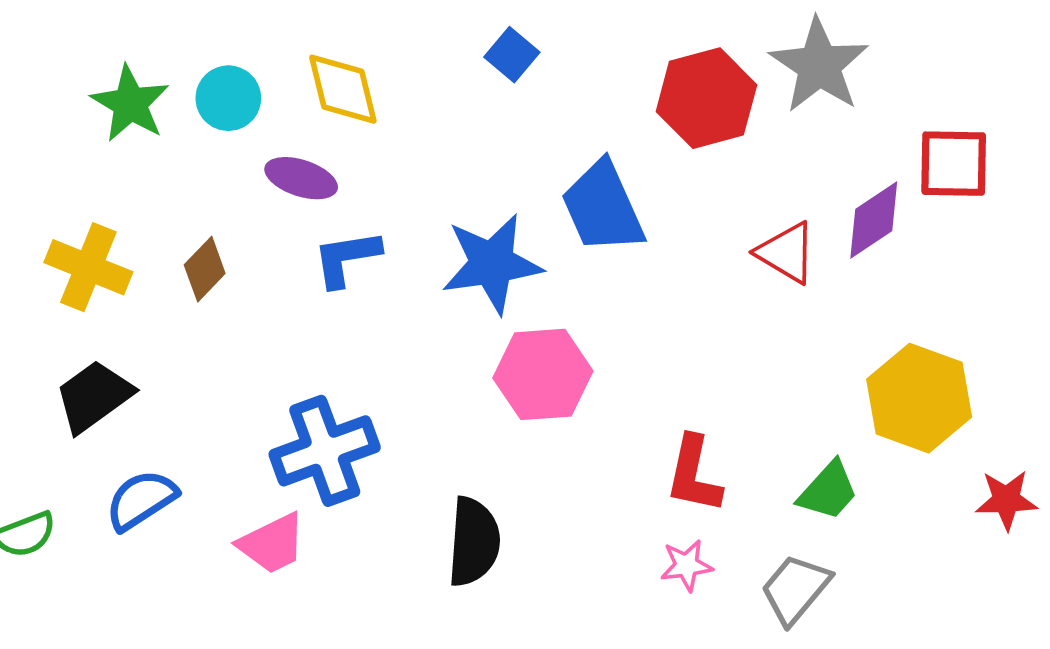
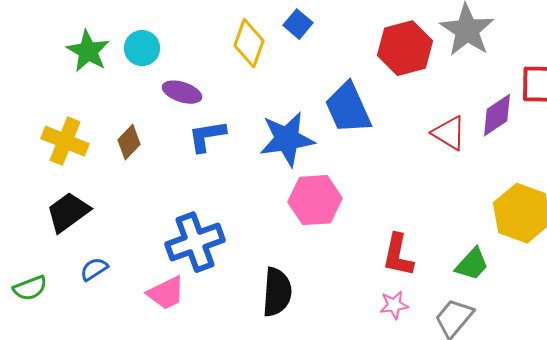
yellow diamond: (343, 89) -> (249, 43), moved, turned 33
blue semicircle: (141, 500) -> (94, 269), size x0.7

